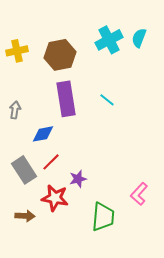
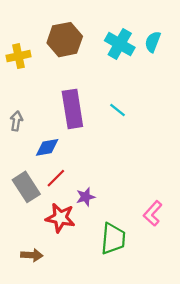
cyan cross: (109, 40) -> (120, 44), turned -32
brown hexagon: (60, 55) -> (65, 40), moved
brown arrow: (25, 216) -> (32, 255), moved

